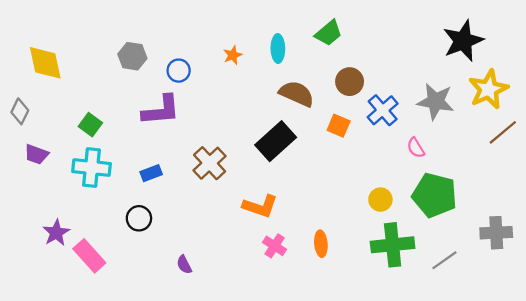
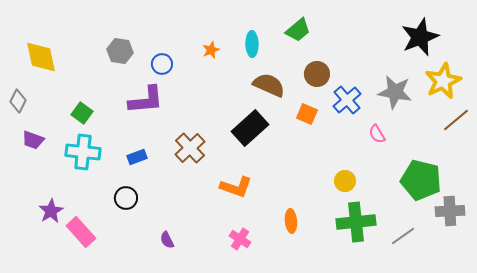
green pentagon: (434, 195) -> (421, 180), moved
pink cross: (275, 246) -> (240, 239), moved

